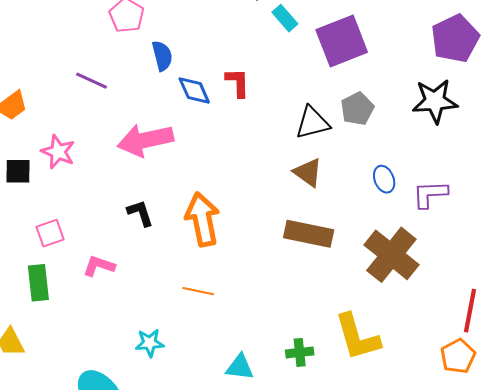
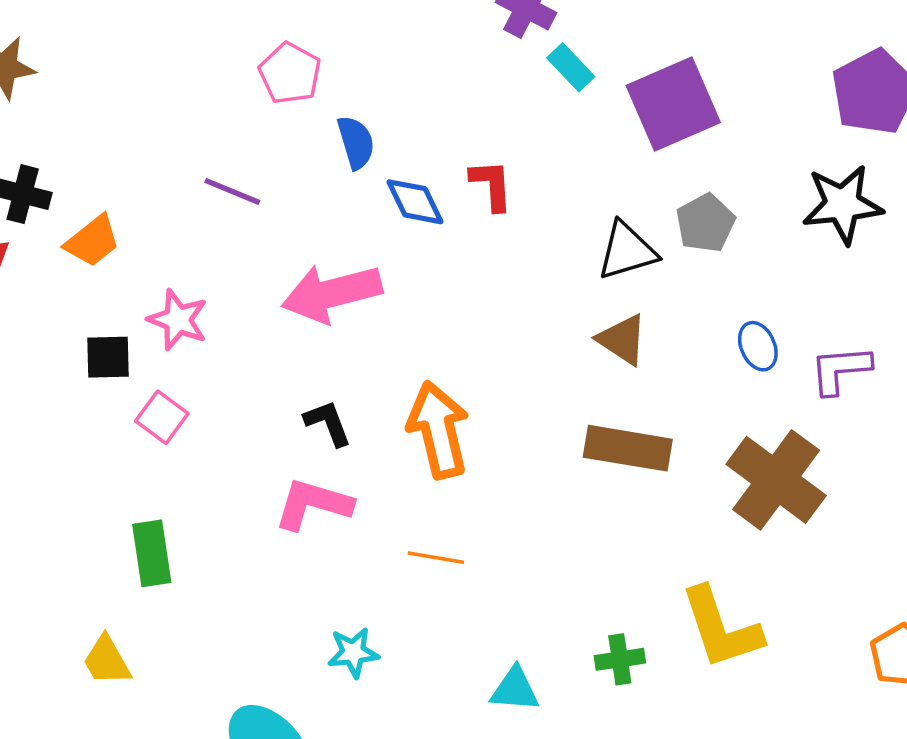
pink square: (50, 233) -> (162, 417), moved, turned -32
pink L-shape: (99, 266) -> (313, 504), moved, size x1.4

